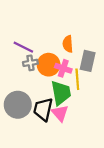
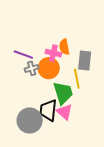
pink cross: (63, 68) -> (53, 53), moved
gray circle: (18, 105) -> (30, 120), moved

